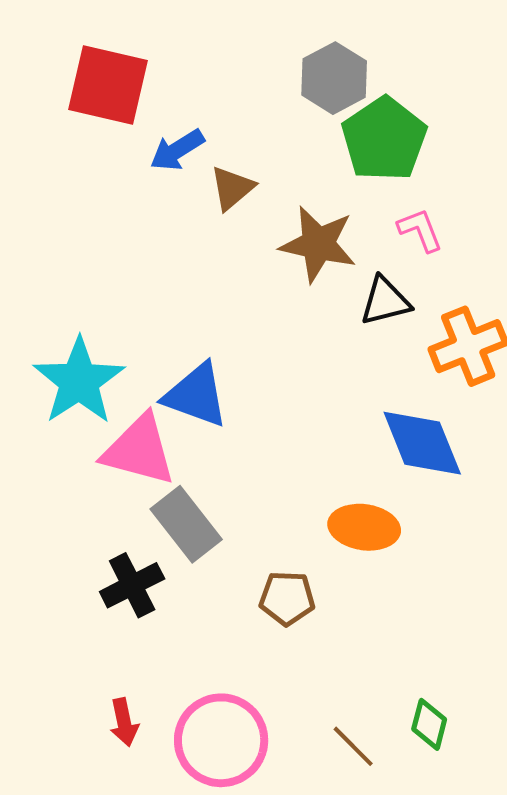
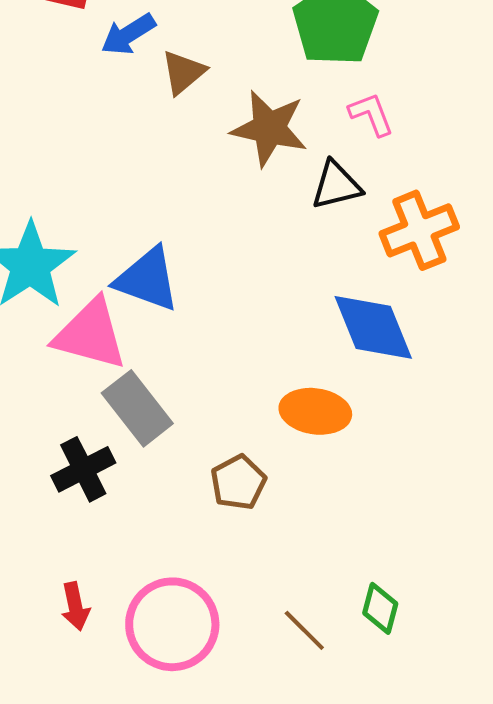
brown pentagon: (287, 598) -> (238, 482), turned -30

